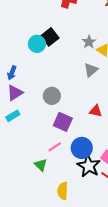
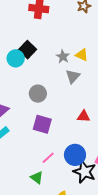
gray star: (89, 42) -> (63, 57), moved
gray circle: (52, 96) -> (38, 94), moved
purple square: (63, 122) -> (42, 124), moved

